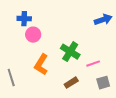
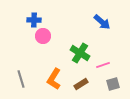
blue arrow: (103, 20) -> (102, 22), moved, turned 60
orange L-shape: (41, 65) -> (54, 79), moved

